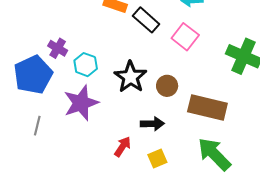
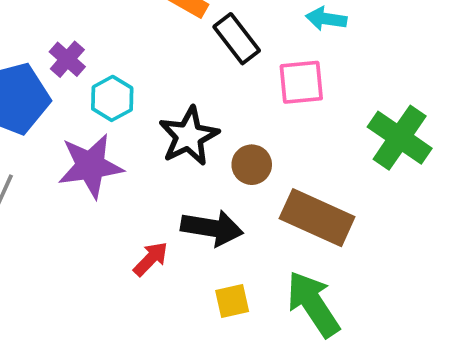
pink square: (185, 37) -> (301, 82), turned 36
black arrow: (152, 124) -> (212, 228), size x1.4
yellow square: (157, 159) -> (232, 301), moved

